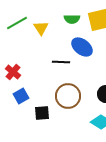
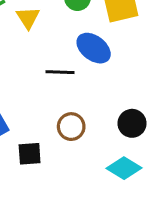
brown circle: (68, 96) -> (71, 127), size x0.7

